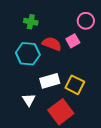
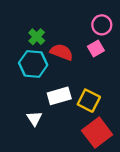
green cross: (31, 22) -> (37, 37), moved, turned 32
pink square: (73, 41) -> (96, 49), moved
red square: (61, 112) -> (97, 133), moved

